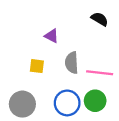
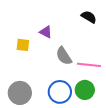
gray semicircle: (72, 63) -> (64, 56), turned -30
yellow square: (37, 66) -> (23, 45), moved

